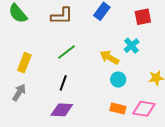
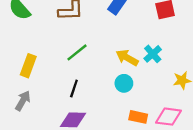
cyan cross: (132, 46) -> (153, 54), moved
cyan circle: (118, 80) -> (124, 83), moved

